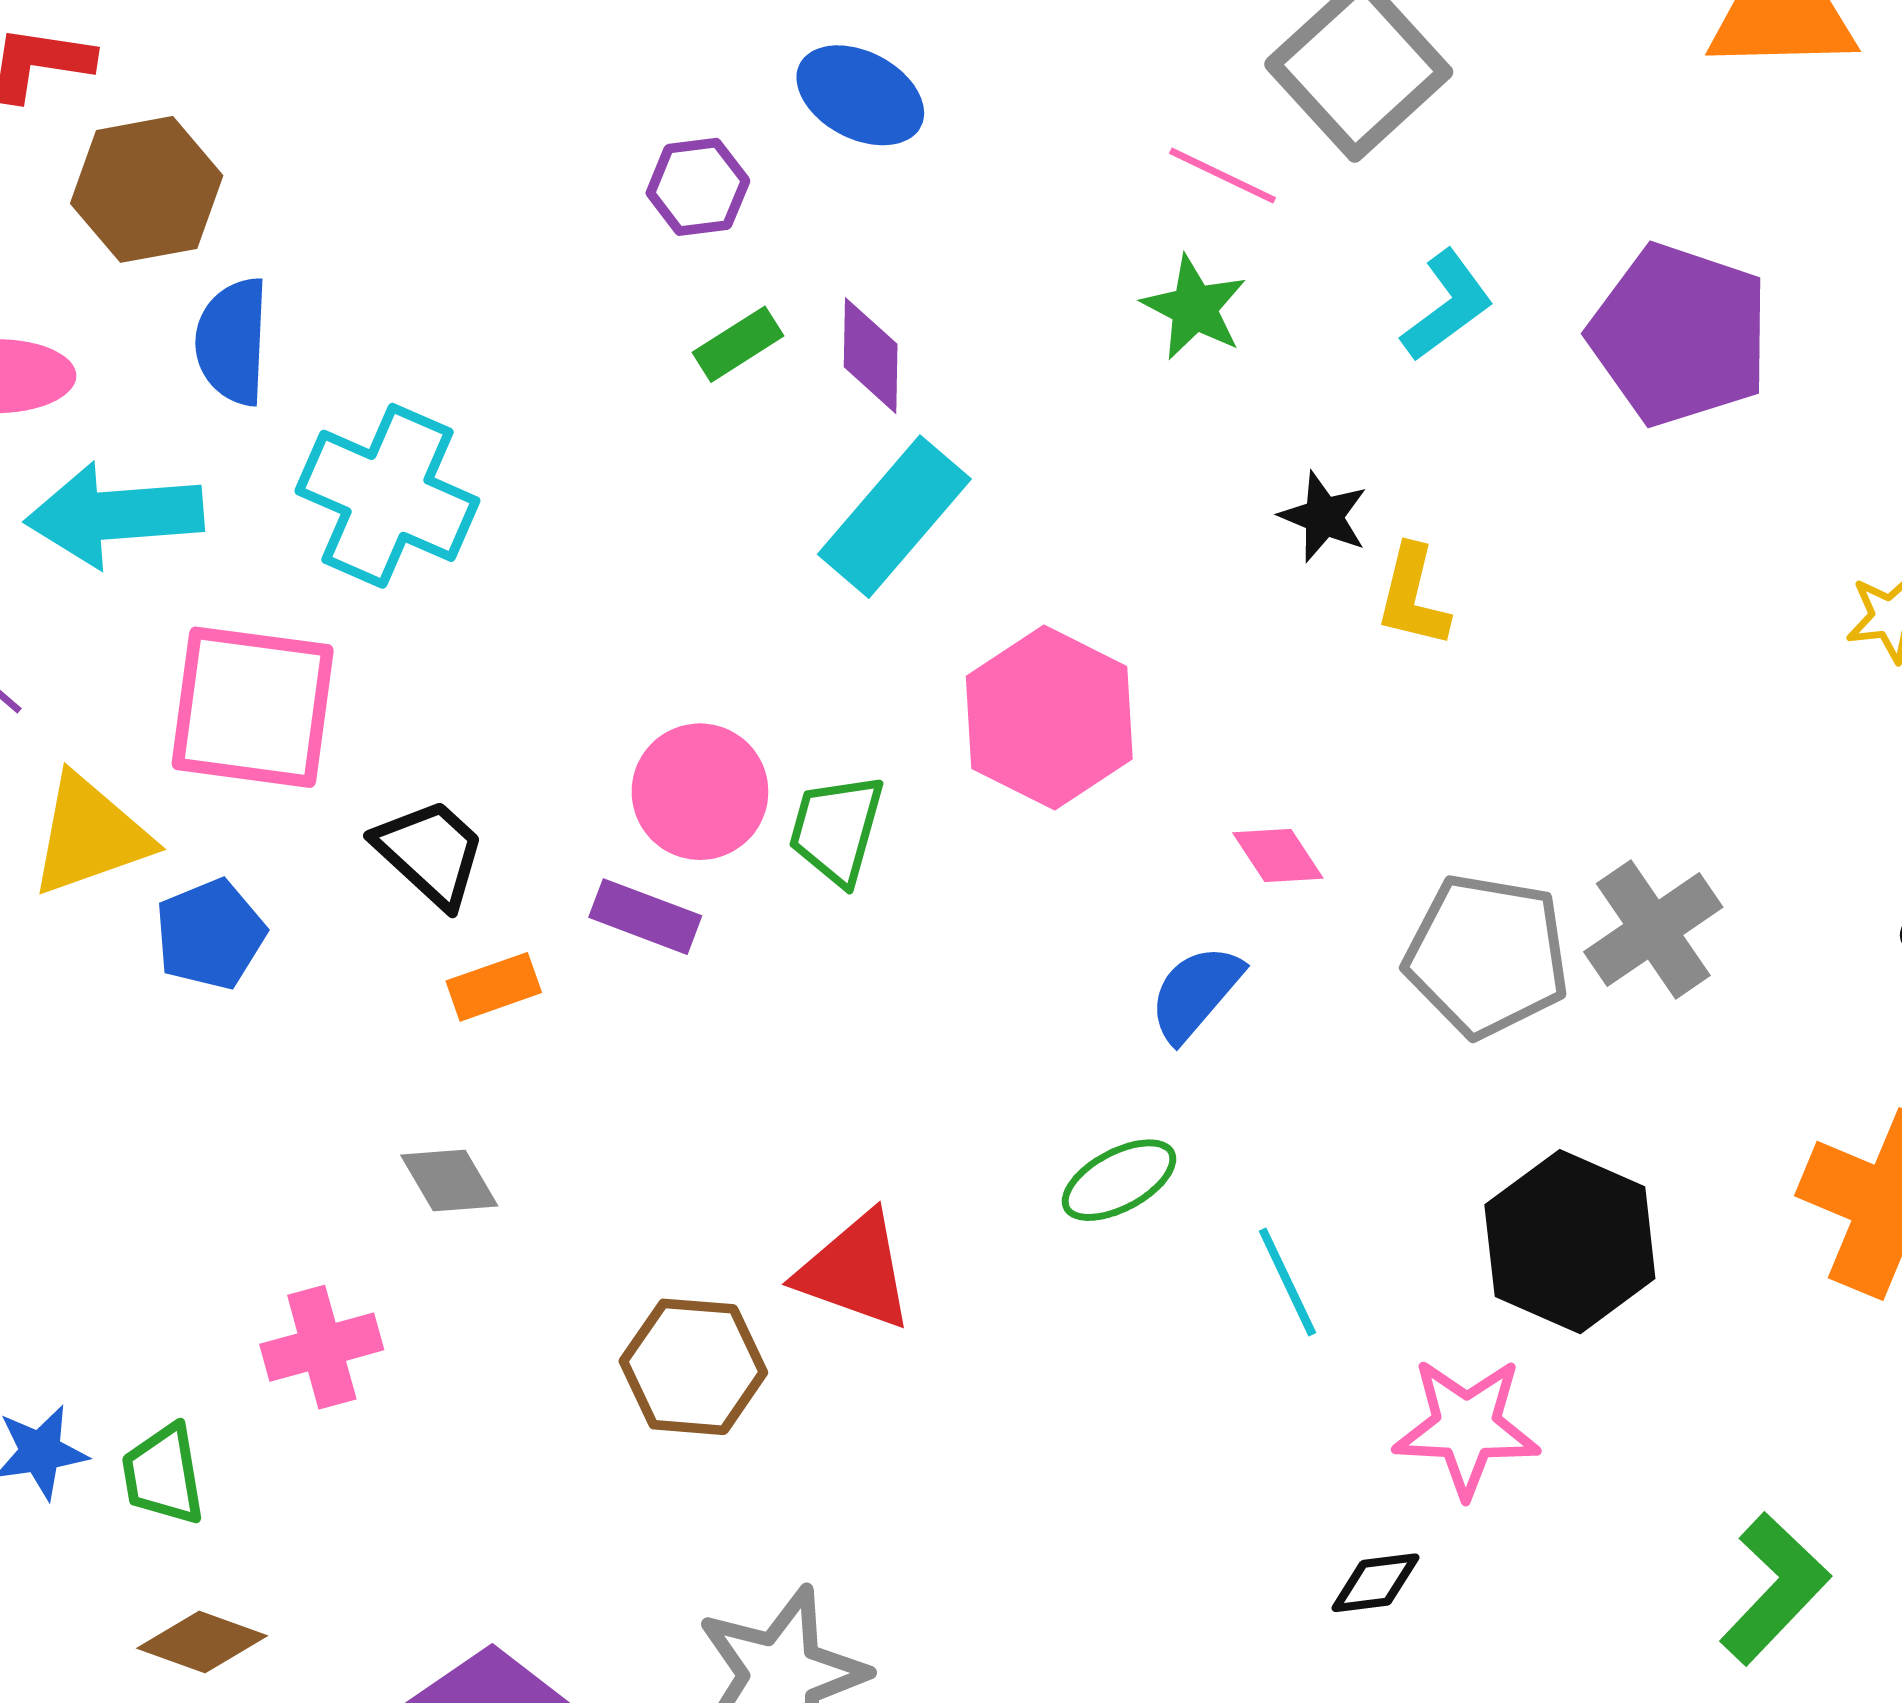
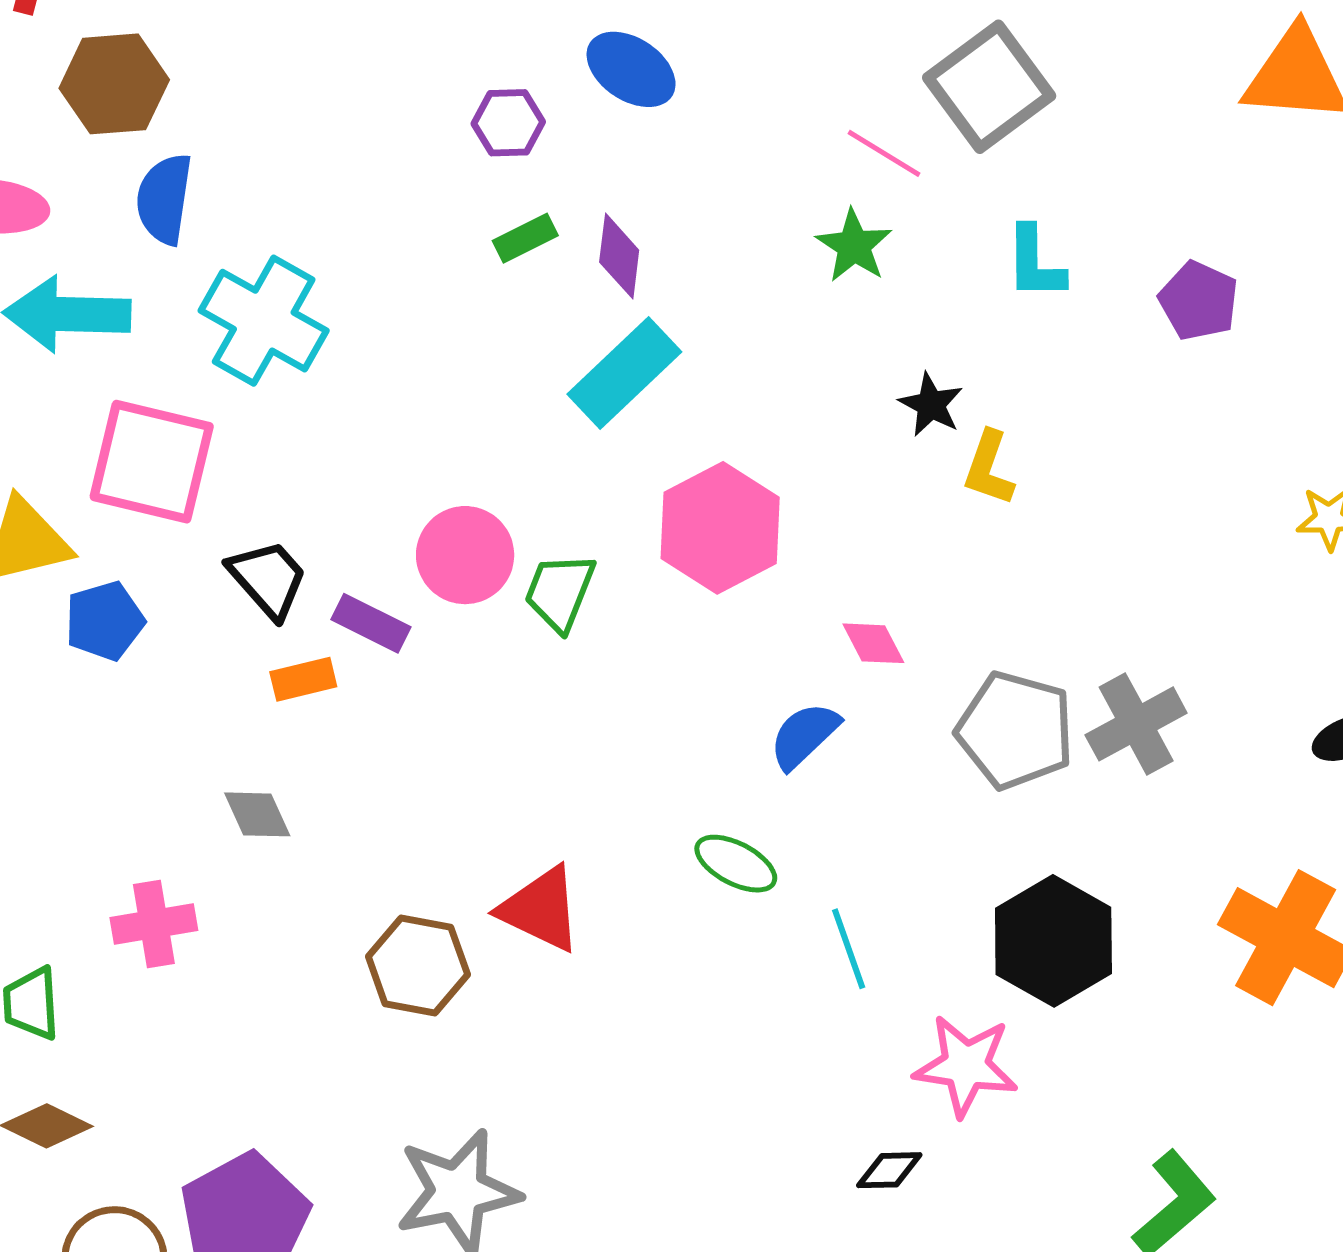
cyan L-shape: (1447, 306) -> (1035, 263), turned 120
purple pentagon: (1679, 335) -> (1199, 301), size x0.6
purple rectangle: (645, 917) -> (371, 623), moved
green ellipse: (1119, 1180) -> (736, 864), turned 50

